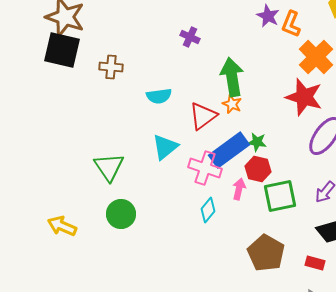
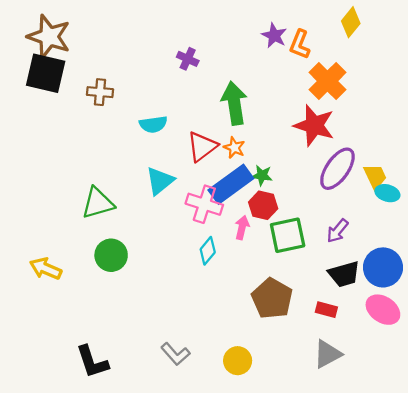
orange star: (232, 104) -> (234, 148), moved
green triangle: (109, 167) -> (98, 203), turned 48

